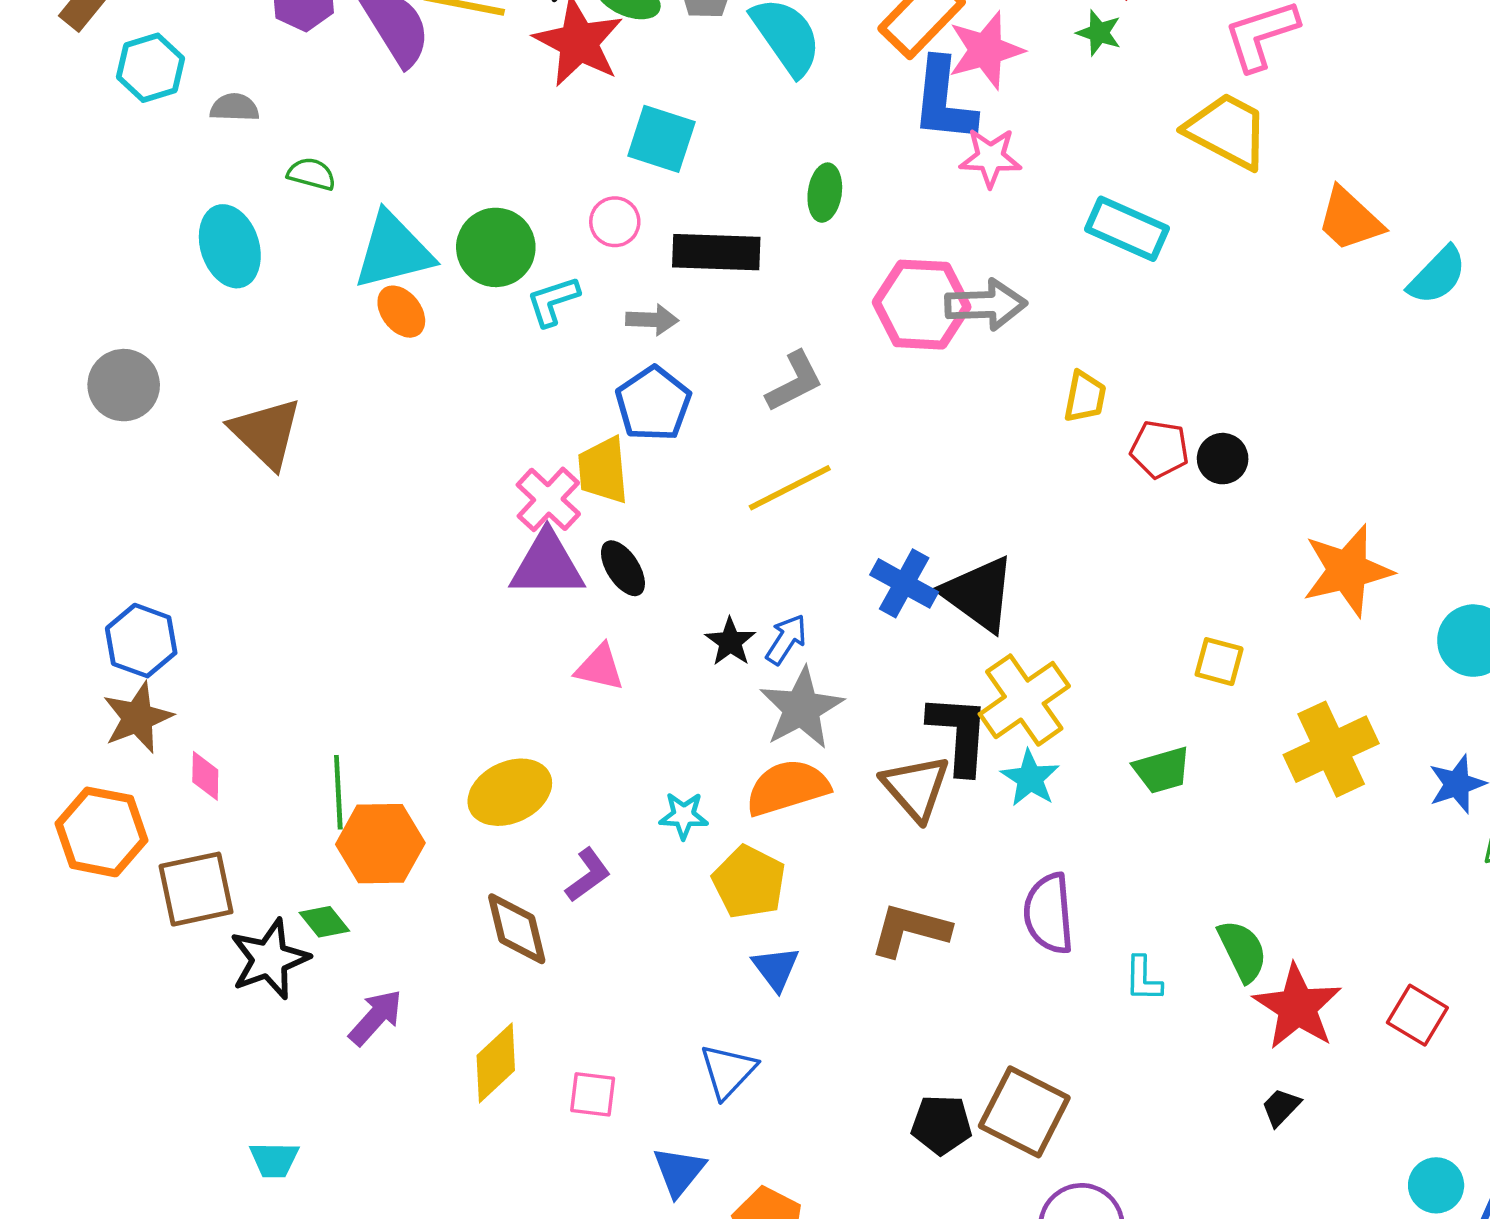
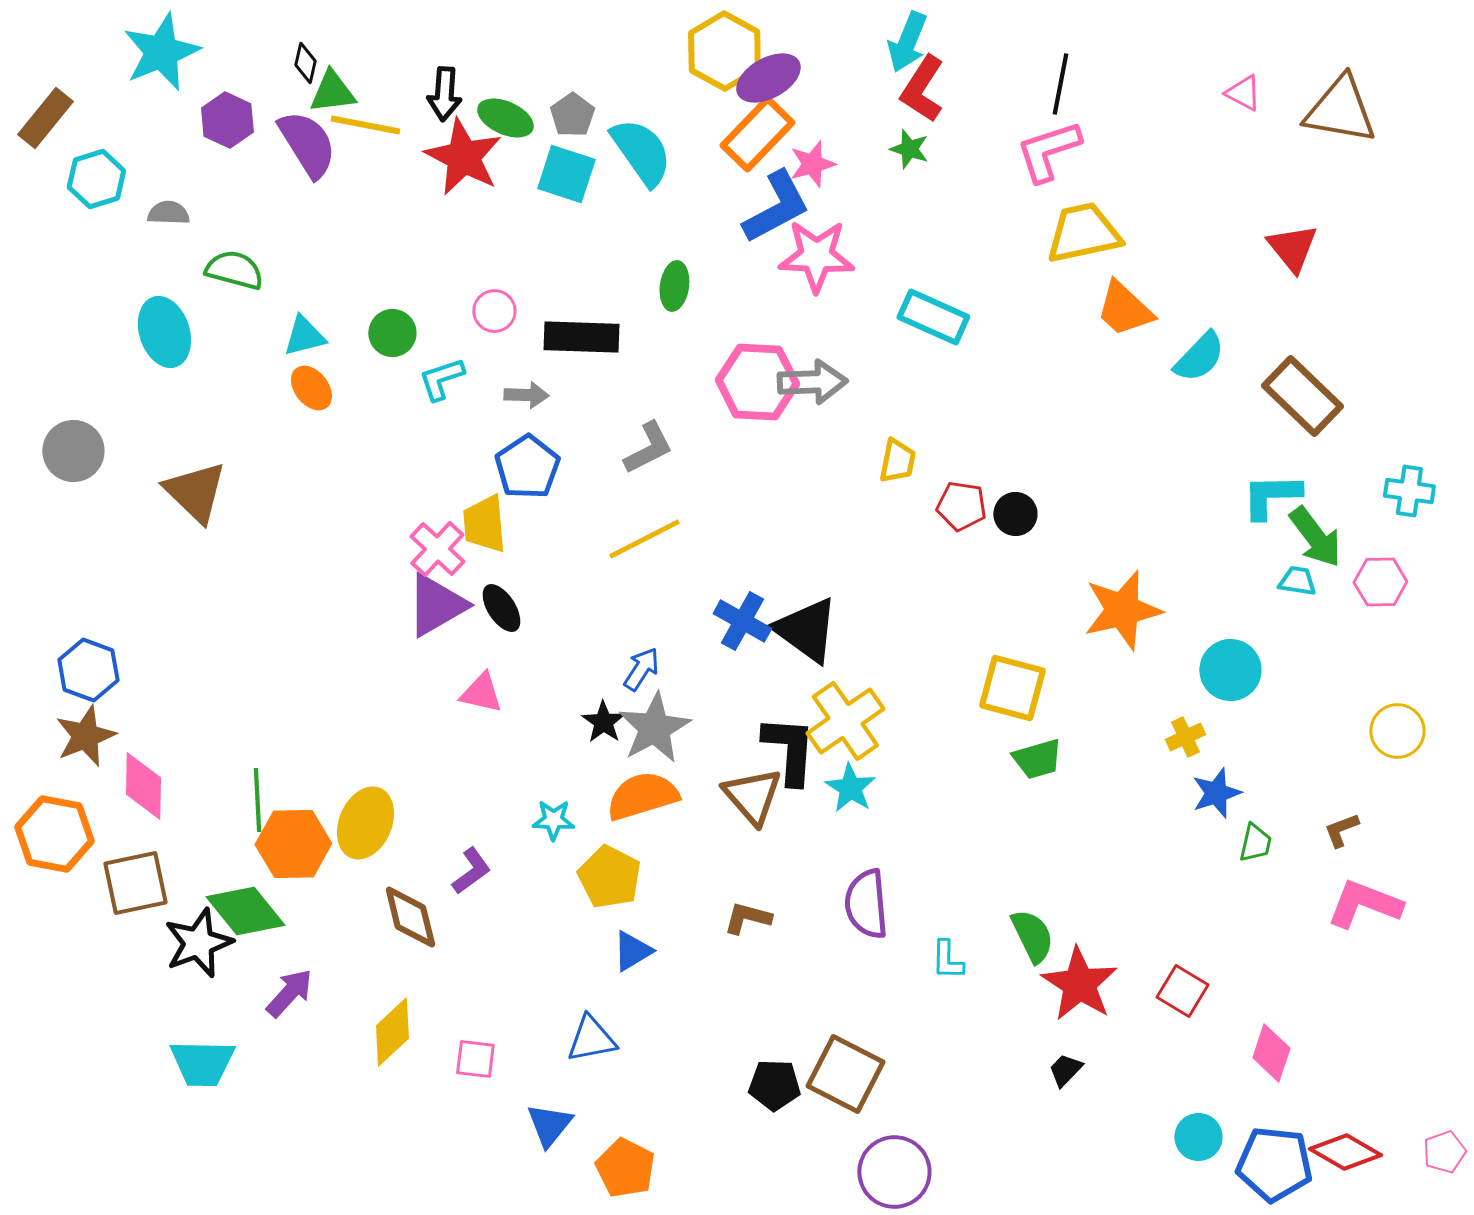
pink star: (986, 50) -> (812, 164), size x0.7
blue L-shape: (944, 100) -> (776, 207), turned -124
yellow trapezoid: (1227, 131) -> (1083, 233), moved, turned -40
cyan square: (661, 139) -> (566, 174), moved
pink star: (990, 158) -> (816, 256), size x1.4
green semicircle: (311, 174) -> (234, 270), size x1.4
green circle: (496, 247) -> (392, 333), size x0.7
cyan triangle: (393, 251) -> (304, 336), size x0.6
purple triangle: (547, 565) -> (436, 605), turned -30
black star: (730, 642) -> (603, 722), moved
yellow square: (1219, 662) -> (1012, 688), size x1.6
yellow cross: (1331, 749) -> (1185, 737), moved, size x0.5
green trapezoid: (1162, 770) -> (1037, 759), moved
pink diamond: (205, 776) -> (143, 786), size x1.6
yellow ellipse: (510, 792) -> (365, 823), moved, turned -42
green diamond: (324, 922) -> (245, 911), size x1.8
brown L-shape: (910, 930) -> (747, 918), size x0.7
blue triangle: (776, 968) -> (632, 951), turned 36
blue triangle: (728, 1071) -> (591, 1039), turned 36
cyan trapezoid: (274, 1160) -> (202, 1063), moved, size x1.5

